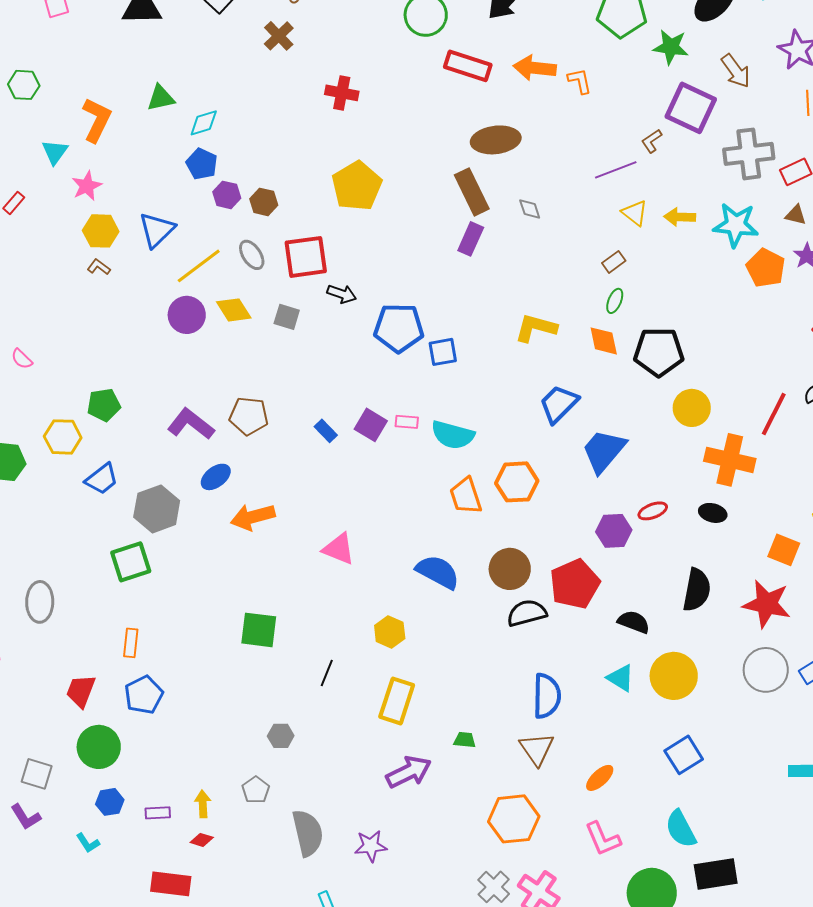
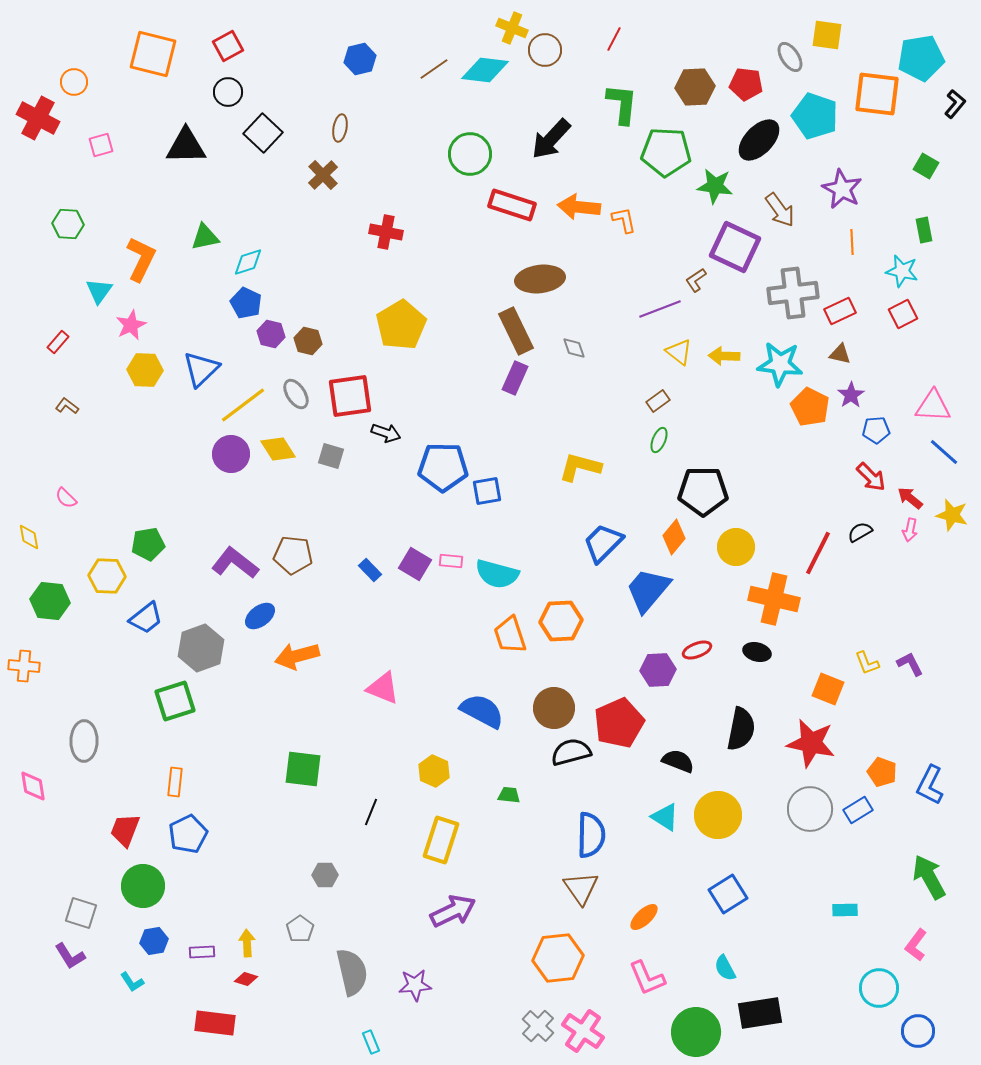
brown L-shape: (99, 267) -> (67, 406), moved
orange diamond: (604, 341) -> (674, 537), moved, turned 52
green trapezoid: (465, 740) -> (509, 795), moved
cyan semicircle: (681, 829) -> (725, 968), size x0.7

